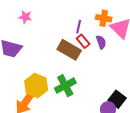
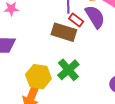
purple semicircle: (101, 42) -> (95, 17), size x1.6

